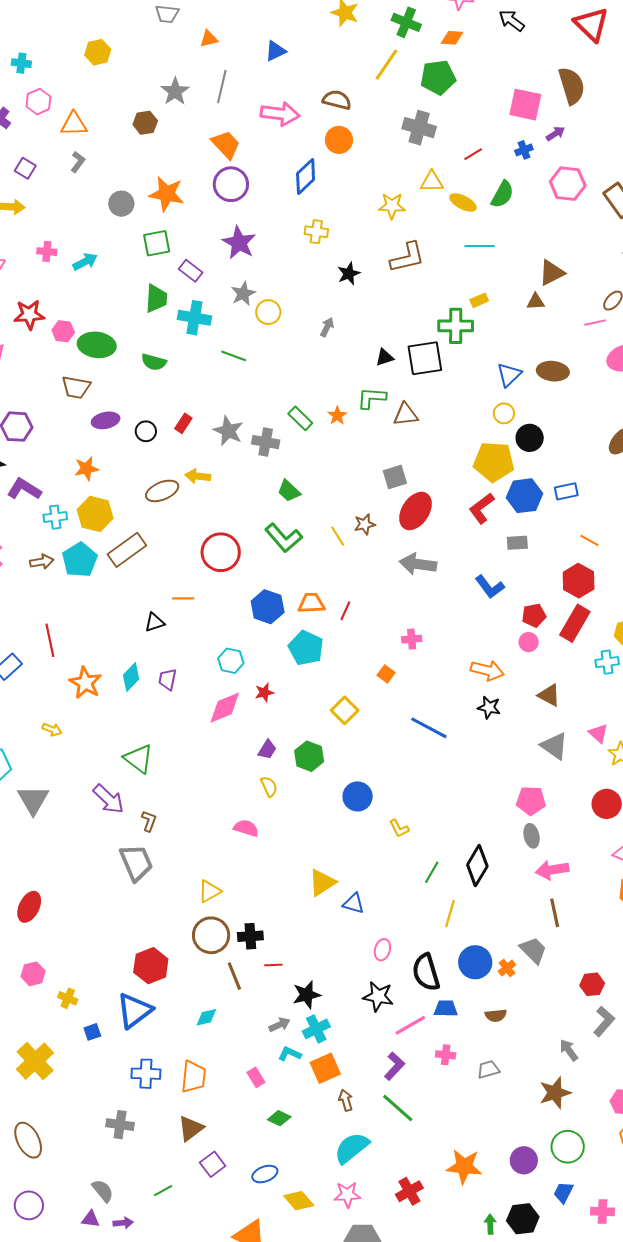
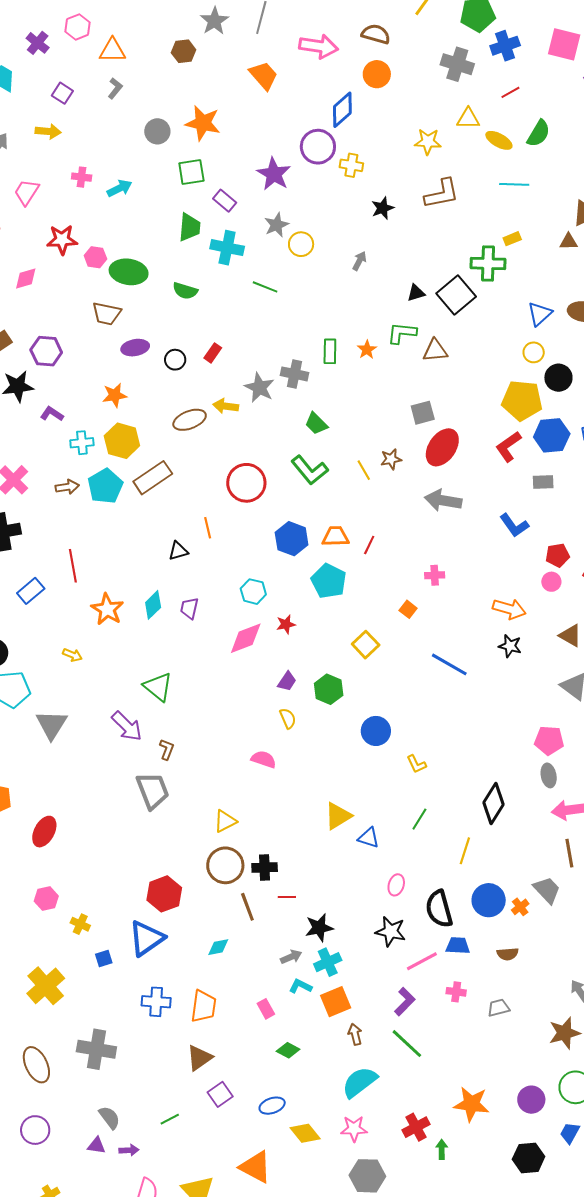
blue cross: (524, 150) -> (505, 46), moved, size x1.6
purple circle: (231, 184) -> (318, 147), moved
black square: (425, 358) -> (456, 295), turned -33
green rectangle: (300, 418) -> (330, 351), turned 45
gray star: (228, 431) -> (259, 388), moved
purple L-shape: (24, 489) -> (52, 414), size x0.7
orange line: (183, 598) -> (208, 528), turned 75
green line: (432, 872) -> (419, 819), moved
gray cross: (120, 1125) -> (96, 1049), moved, size x1.4
green arrow: (490, 1224) -> (442, 1149), moved

